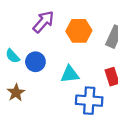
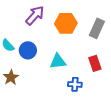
blue cross: (89, 101) -> (75, 84), size x0.6

